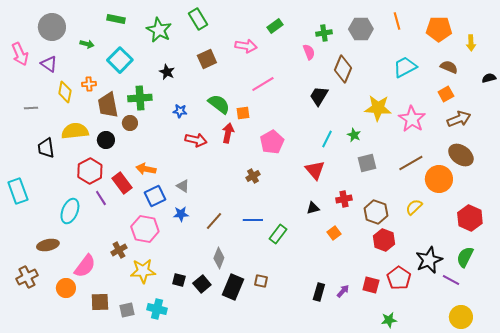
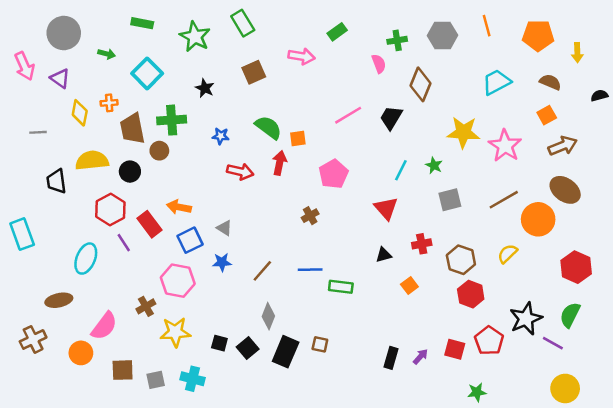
pink line: (263, 84) -> (348, 115), moved
green rectangle: (278, 234) -> (341, 287), turned 60

